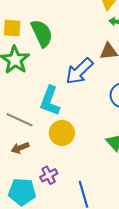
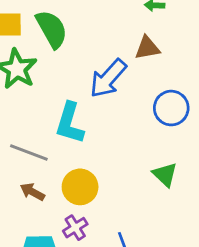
yellow circle: (62, 133) -> (80, 187), moved
brown arrow: (20, 148) -> (32, 192), turned 54

